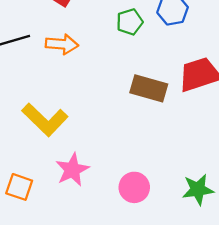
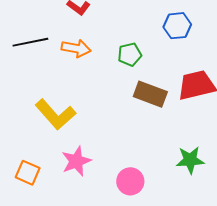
green pentagon: (130, 22) -> (130, 54), moved
green star: (198, 190) -> (190, 160), moved

